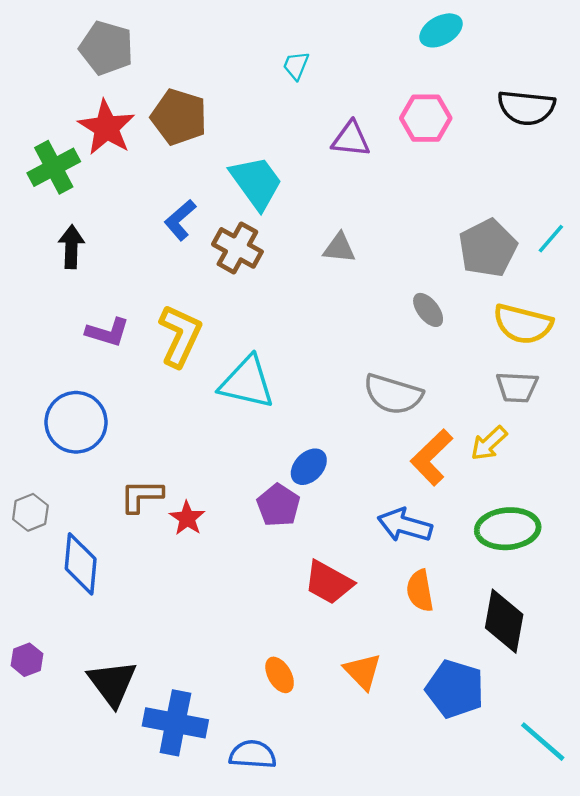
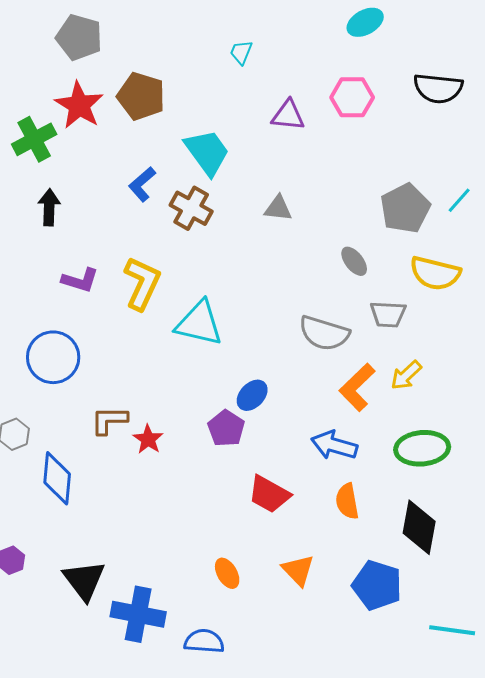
gray trapezoid: (517, 387) -> (388, 314), moved
cyan line: (543, 742) -> (452, 630), turned -33

